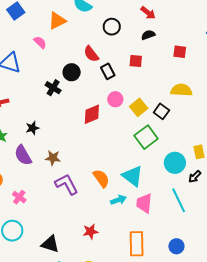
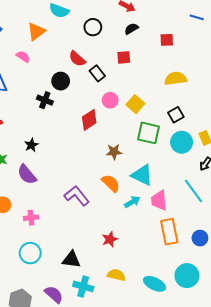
black square: (161, 111) -> (176, 115), moved, turned 35
green square: (146, 137) -> (149, 133), turned -30
brown star: (53, 158) -> (114, 152), moved
cyan circle: (175, 163) -> (182, 142), moved
pink cross: (19, 197) -> (31, 218), turned -32
orange rectangle: (137, 244) -> (169, 232), moved

